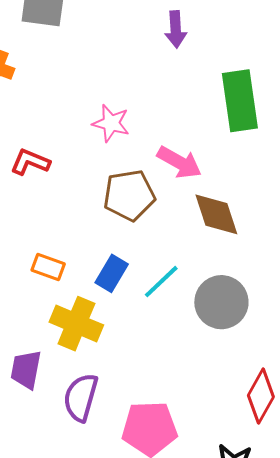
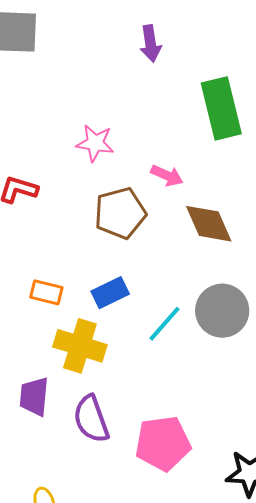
pink arrow: (179, 162) -> (167, 176), size x0.7
blue rectangle: (112, 273) -> (110, 293), turned 39
cyan line: (161, 282) -> (164, 324), moved
purple semicircle: (81, 397) -> (91, 419), turned -30

